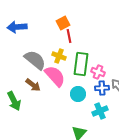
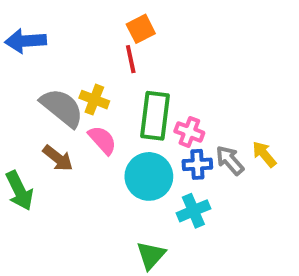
orange square: (63, 23) -> (141, 29), moved
yellow cross: (59, 56) -> (94, 100), moved
pink semicircle: (55, 76) -> (102, 140), size x0.7
cyan circle: (78, 94) -> (149, 176), size x1.5

